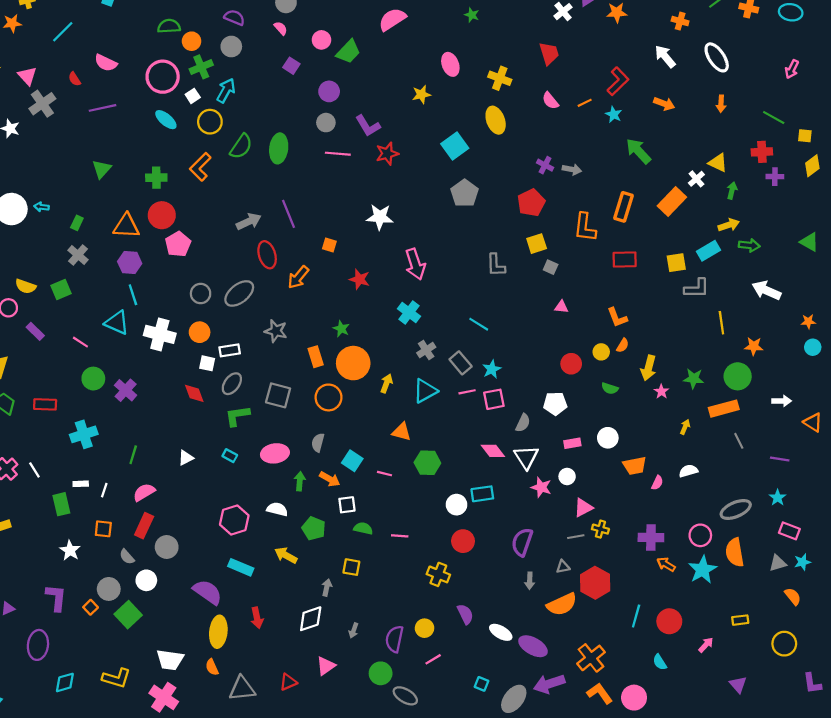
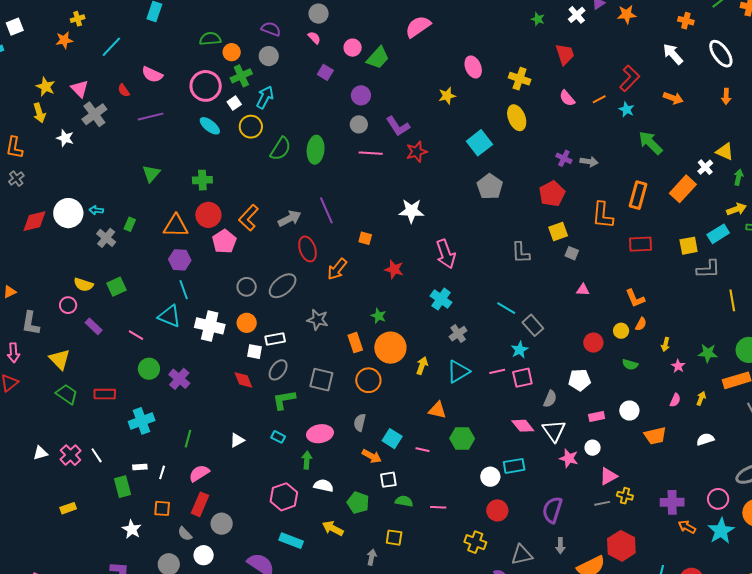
green star: (472, 15) -> (538, 19), moved
orange L-shape: (200, 167) -> (249, 218), moved
gray cross: (78, 255) -> (106, 238), moved
gray rectangle: (461, 363) -> (533, 325), moved
yellow arrow: (648, 368) -> (665, 344), size x0.6
green arrow: (300, 481) -> (307, 460), moved
pink semicircle: (657, 483) -> (675, 400), moved
gray triangle: (563, 567) -> (522, 555), moved, size x1.6

